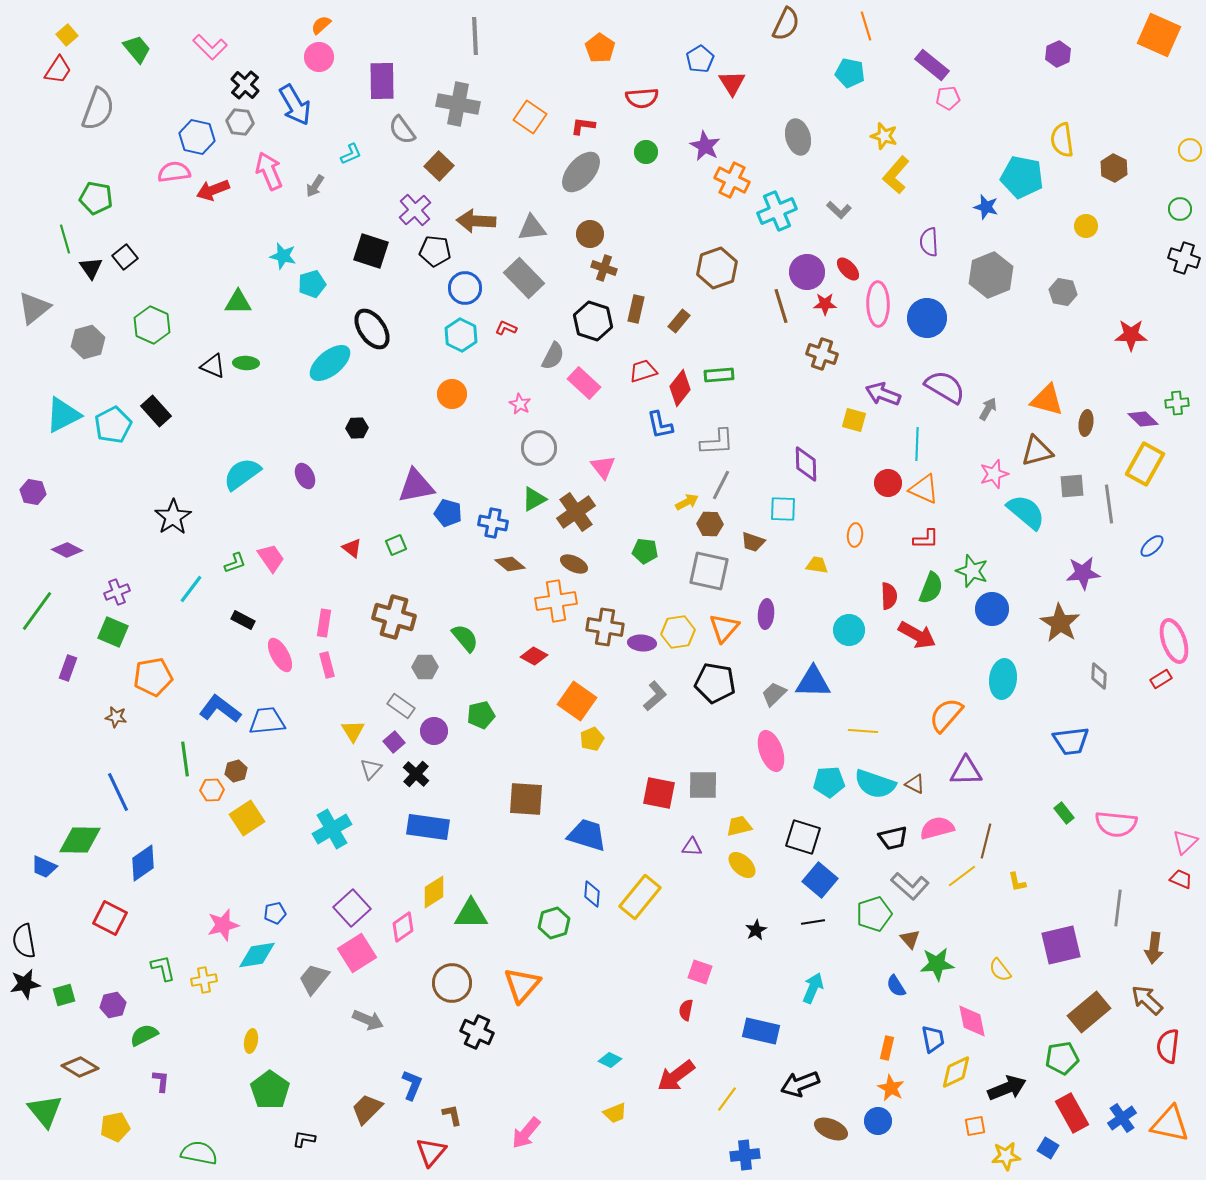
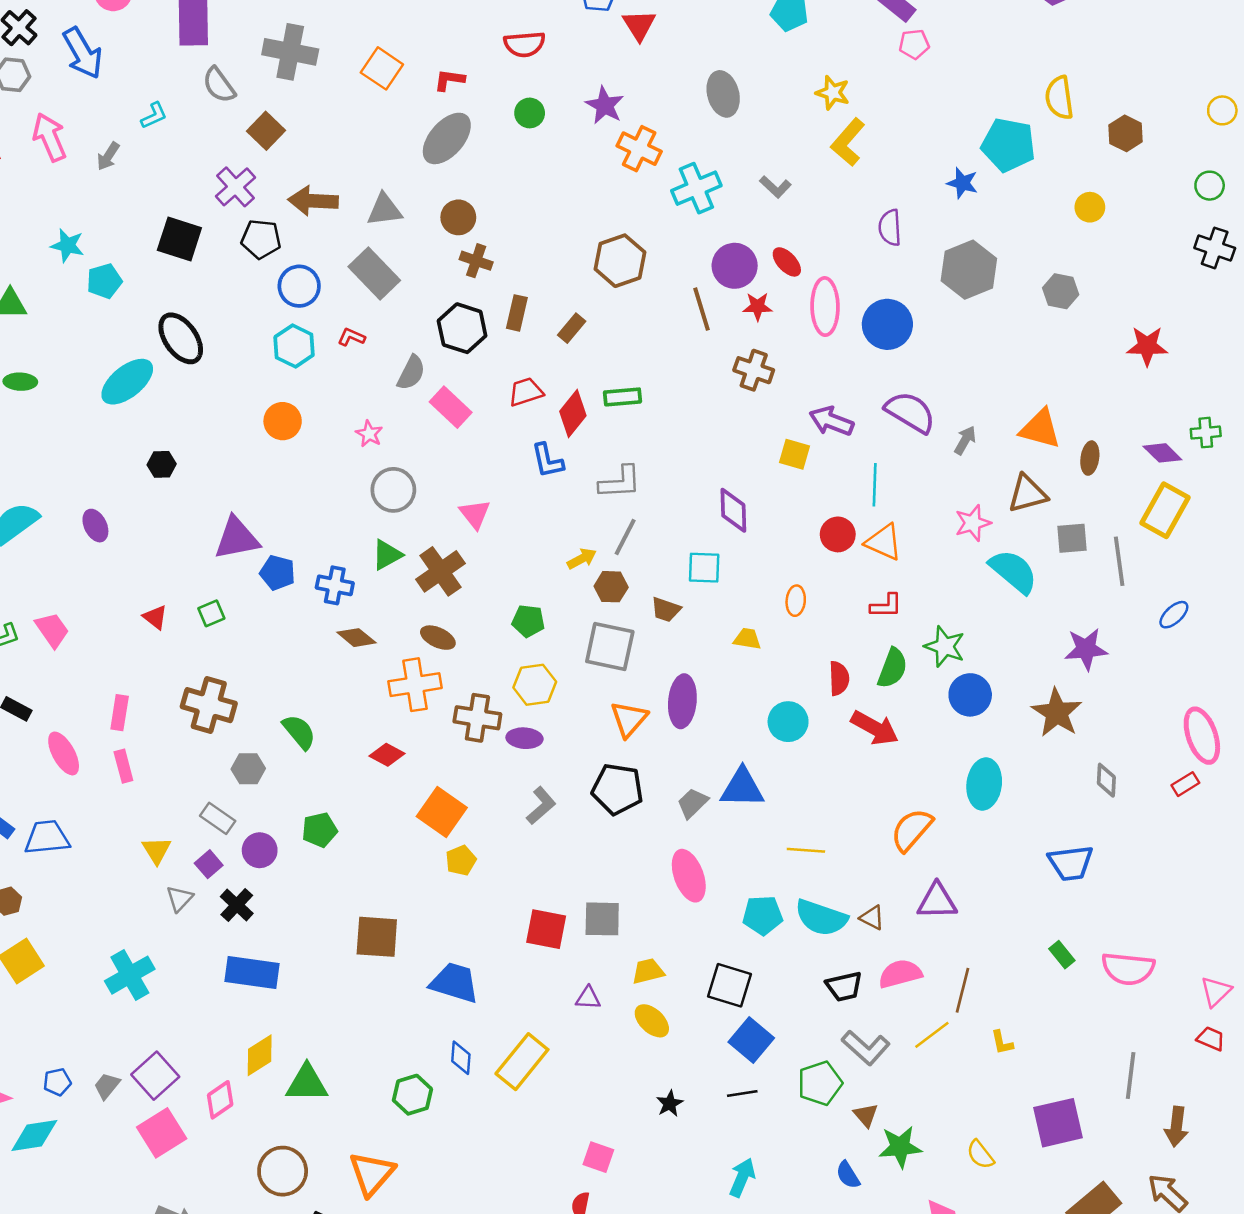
purple ellipse: (766, 614) -> (682, 701), size x1.4
yellow hexagon: (678, 632) -> (535, 685), moved
gray trapezoid: (314, 979) -> (107, 1086), moved, size x0.7

